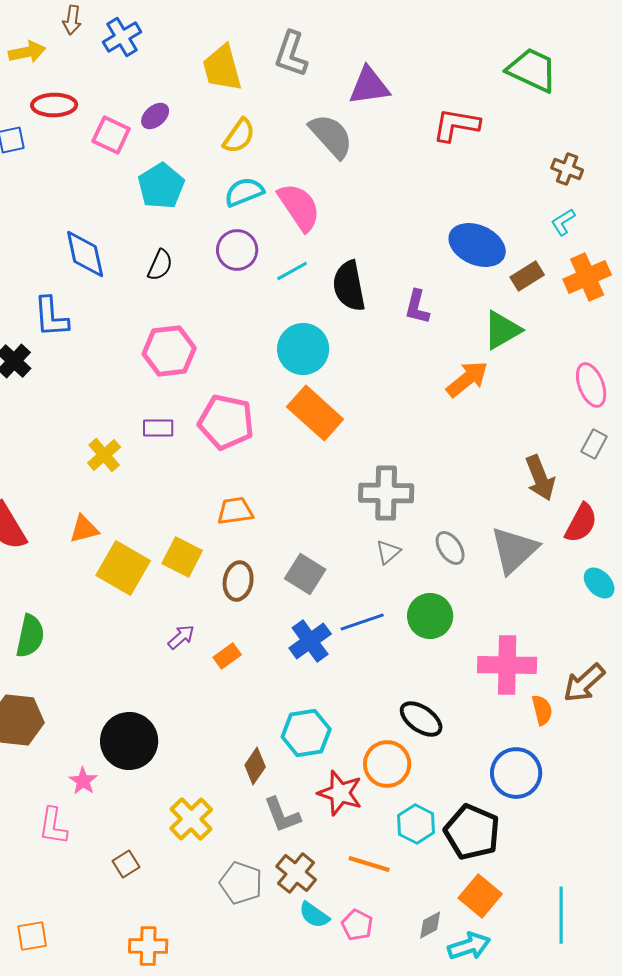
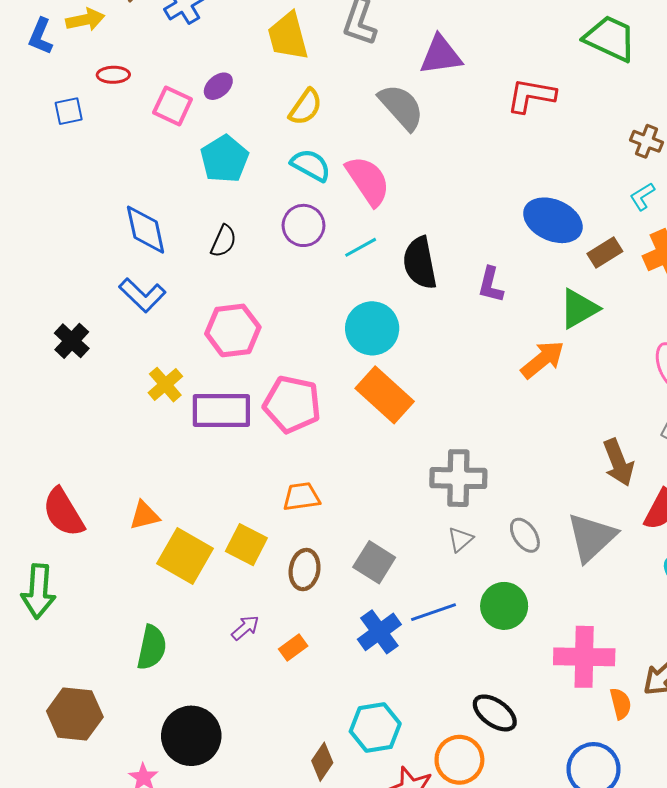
red ellipse: (54, 105) -> (113, 75), size x0.7
cyan semicircle: (244, 192) -> (311, 165), turned 51
blue L-shape: (51, 317) -> (142, 295), moved, turned -42
purple rectangle: (158, 428) -> (221, 410), size x1.8
yellow cross: (104, 455) -> (165, 385), moved
green semicircle: (30, 636) -> (152, 647), moved

